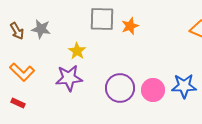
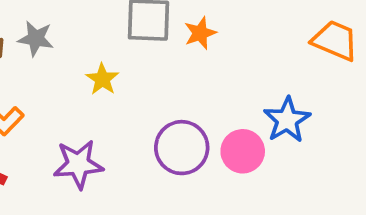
purple star: (69, 78) -> (78, 164), moved
blue star: (184, 86) -> (287, 120), moved, turned -30

